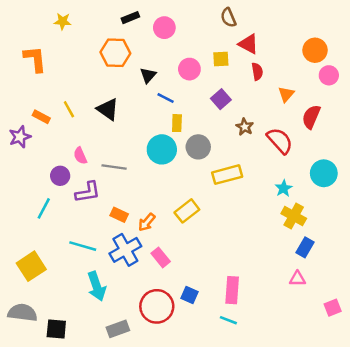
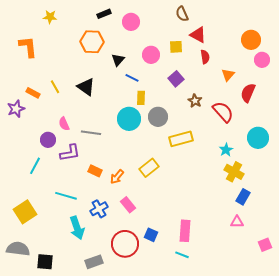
blue cross: (125, 250) -> (99, 209), moved, size x0.7

